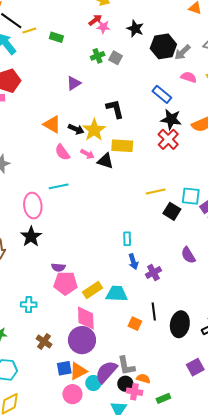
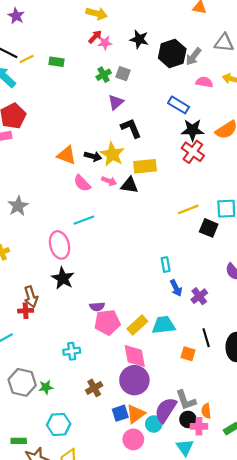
purple triangle: (74, 83) -> (116, 102), moved
brown cross: (44, 341) -> (94, 388), turned 35
orange semicircle: (143, 379) -> (206, 411), turned -104

